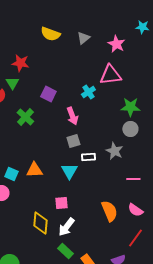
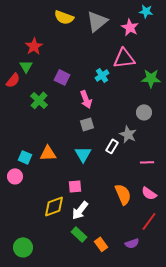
cyan star: (142, 27) -> (146, 11), moved
gray triangle: (83, 38) -> (97, 21), size x1.6
red star: (20, 63) -> (34, 46), turned 30
green star: (130, 107) -> (151, 78), moved
white rectangle: (88, 157) -> (112, 146), moved, turned -56
yellow diamond: (40, 223) -> (54, 206), turned 65

